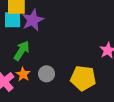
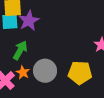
gray circle: (46, 74) -> (45, 71), size x1.5

